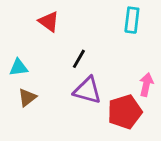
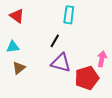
cyan rectangle: (132, 20) -> (69, 15), moved
red triangle: (49, 22) -> (17, 16), moved

